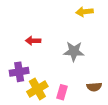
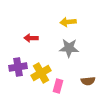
yellow arrow: (85, 12) -> (68, 22), moved
yellow cross: (37, 89) -> (41, 73), moved

